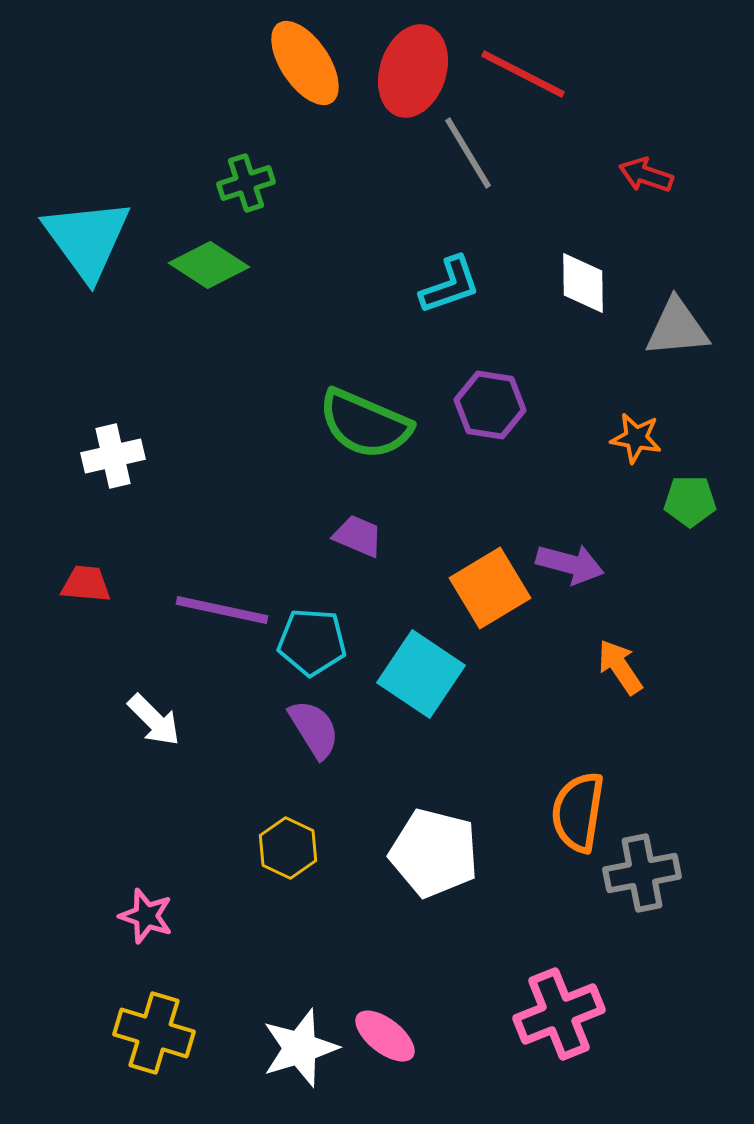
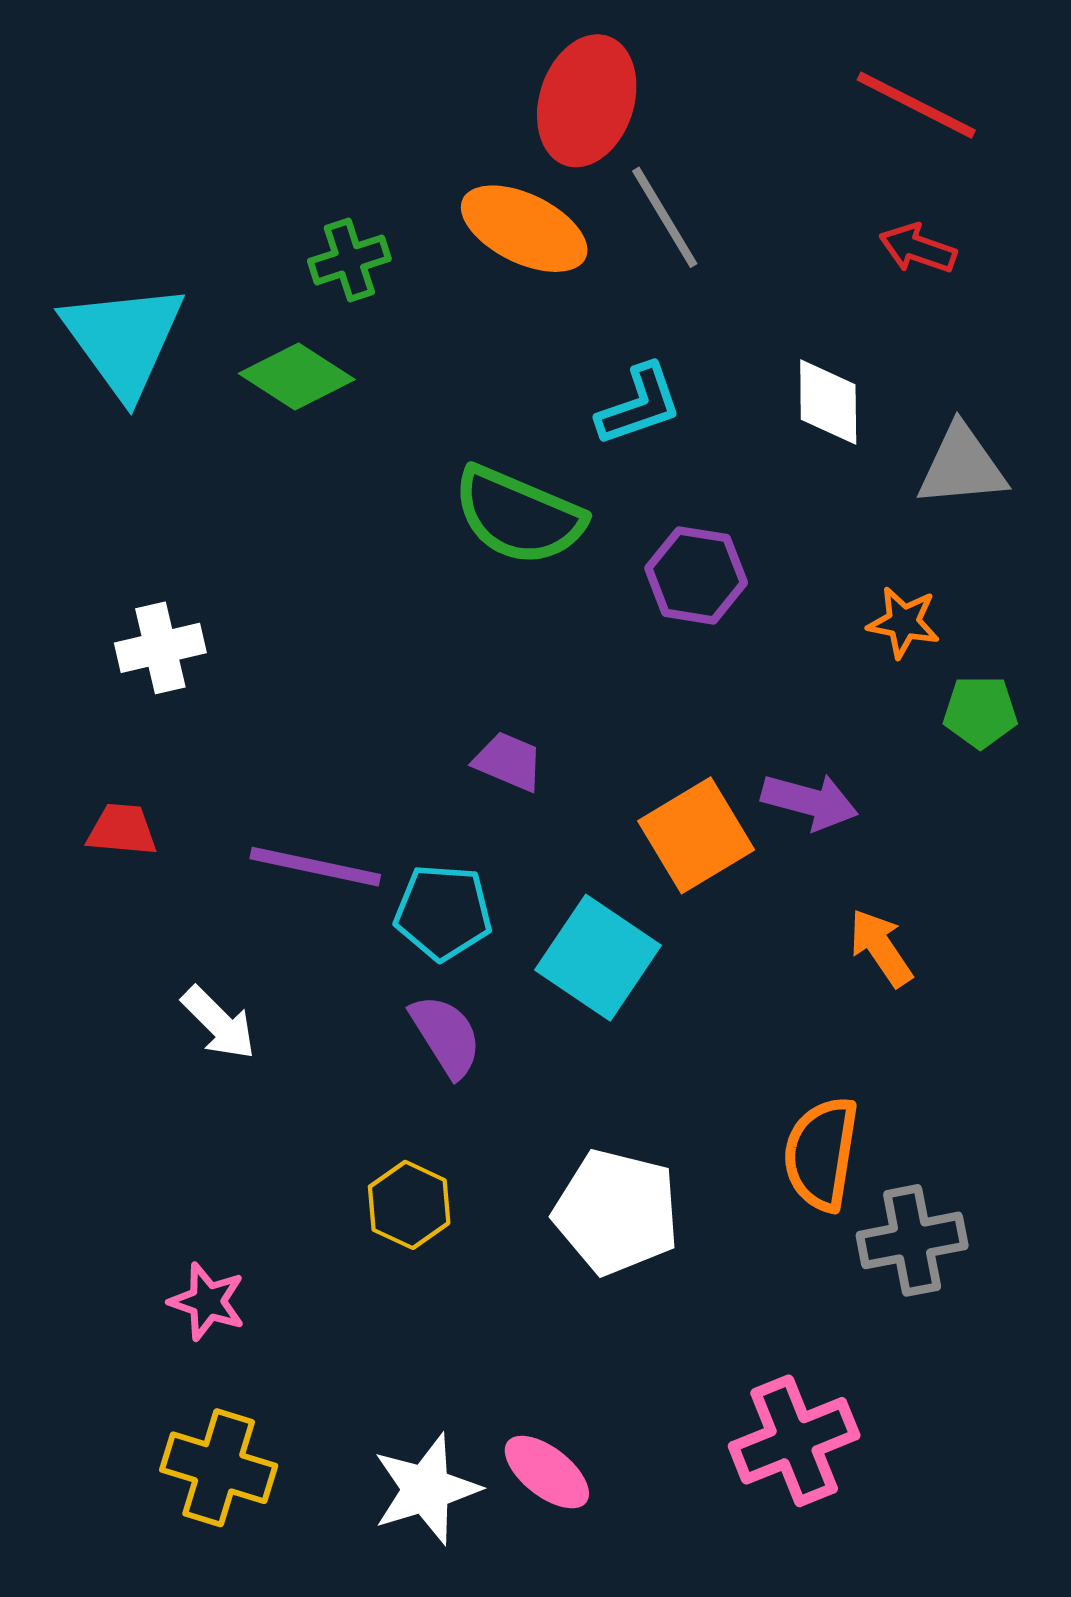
orange ellipse: (305, 63) -> (524, 229), moved, turned -30
red line: (523, 74) -> (916, 105), moved
green semicircle: (365, 424) -> (518, 516), moved

